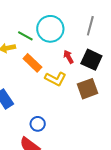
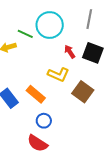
orange rectangle: (32, 63) -> (36, 94), moved
brown square: (88, 89) -> (83, 92), moved, turned -30

